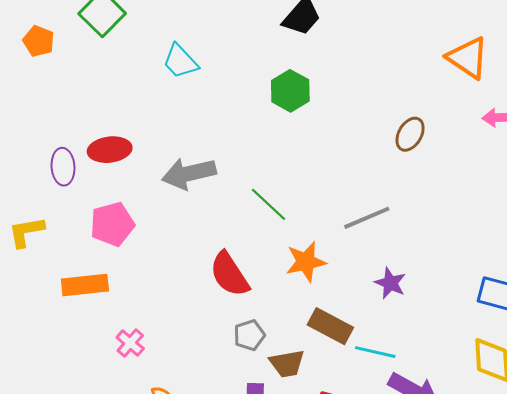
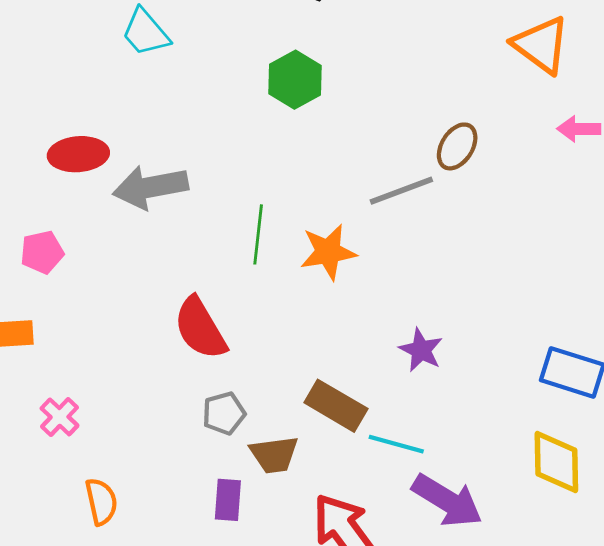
red ellipse: (110, 150) -> (78, 154), moved
green line: (269, 204) -> (258, 234), turned 51
gray line: (367, 218) -> (401, 191), moved
pink pentagon: (112, 224) -> (42, 252), size x0.7
orange star: (306, 262) -> (328, 252), moved

